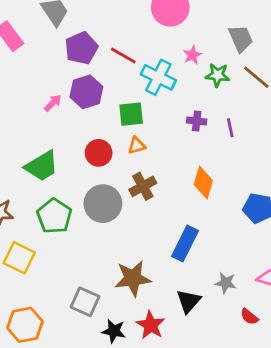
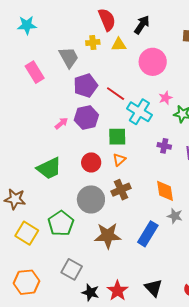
orange triangle: (137, 145) -> (119, 160), turned -32
orange diamond: (203, 183) -> (165, 191), turned -30
green pentagon: (54, 216) -> (61, 223), moved
brown star: (133, 278) -> (108, 236), moved
gray star: (226, 283) -> (175, 216), moved
black triangle: (189, 301) -> (153, 288), moved, turned -30

